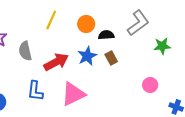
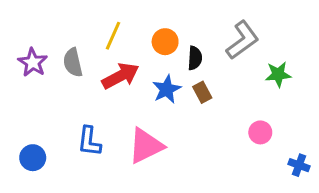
black semicircle: (106, 35) -> (195, 58), turned 98
gray semicircle: (25, 51) -> (73, 62), moved
red arrow: (56, 62) -> (120, 76), moved

